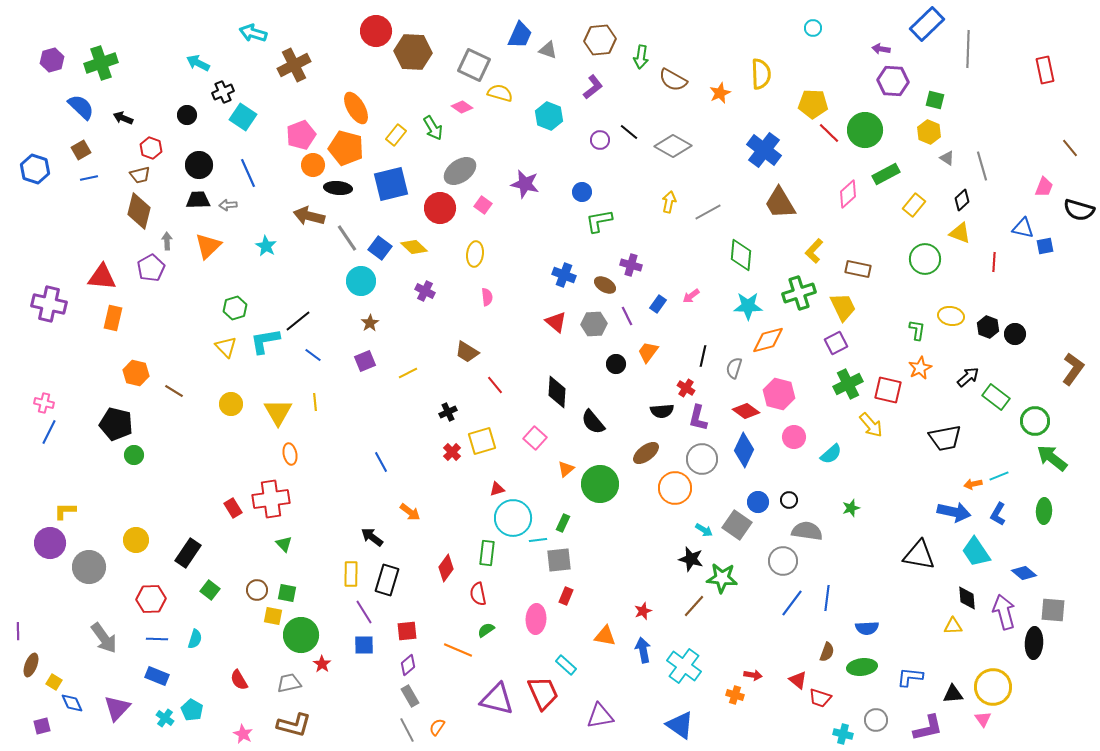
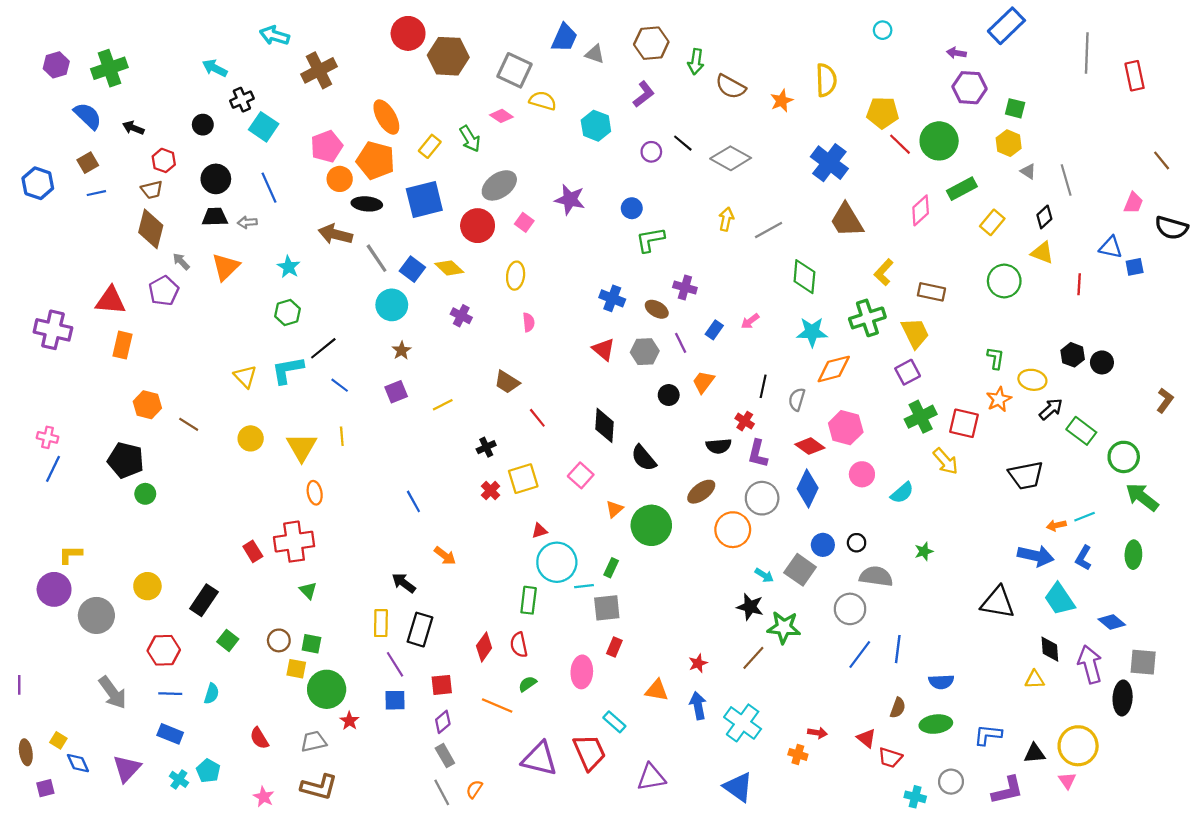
gray line: (968, 49) -> (1087, 53), moved
gray arrow: (167, 241) -> (181, 261), turned -42
green hexagon: (235, 308) -> (288, 312), moved
yellow ellipse: (951, 316) -> (1032, 380), moved
brown L-shape: (1073, 369) -> (1165, 400), size x0.7
red diamond: (446, 568) -> (484, 647), moved
brown ellipse: (31, 665) -> (26, 752), moved, turned -30

